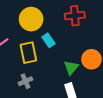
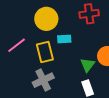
cyan rectangle: (49, 40) -> (64, 39), turned -56
gray cross: (26, 81) -> (43, 80), size x1.5

